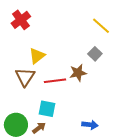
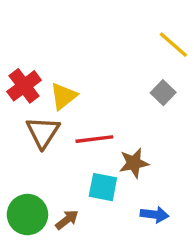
red cross: (21, 20) -> (24, 86), moved
brown star: (78, 73) -> (134, 163), moved
cyan square: (47, 109) -> (103, 187), moved

